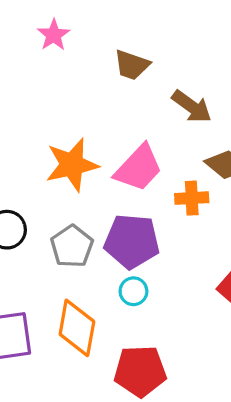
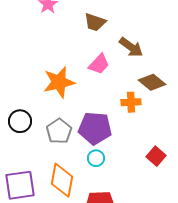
pink trapezoid: (138, 168) -> (99, 64), moved, size x0.7

